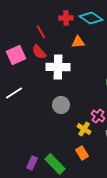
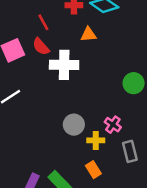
gray circle: (61, 105) -> (74, 125), moved
yellow cross: (84, 129) -> (96, 140), turned -32

